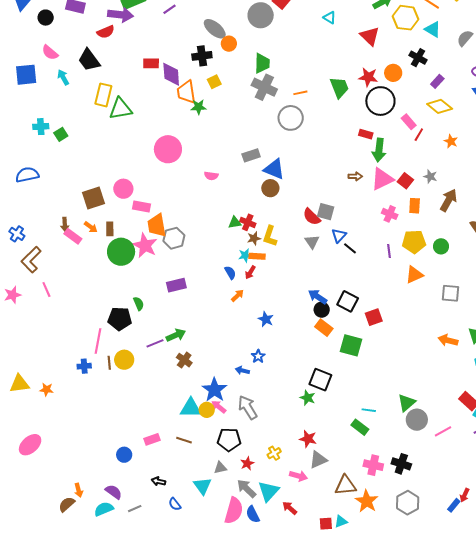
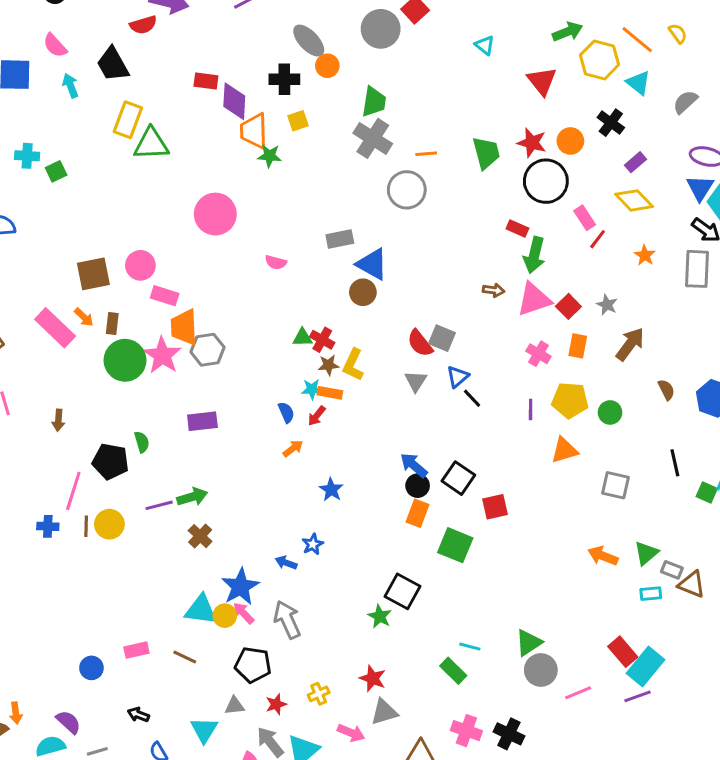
brown arrow: (65, 224) -> (58, 420), moved
pink rectangle: (73, 236) -> (55, 328), size x1.5
orange rectangle: (324, 328) -> (417, 513), turned 66

